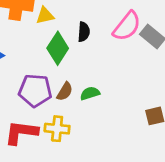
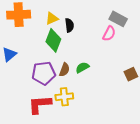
yellow triangle: (45, 15) -> (52, 18), moved
pink semicircle: (127, 26) -> (109, 34), moved, size x0.7

